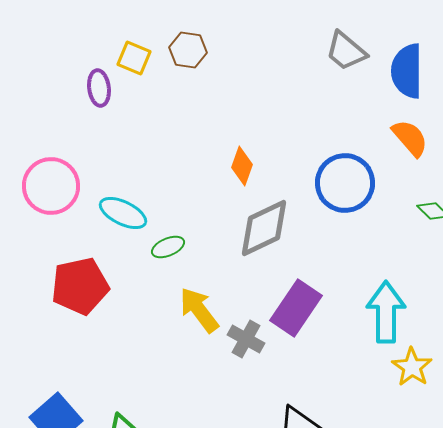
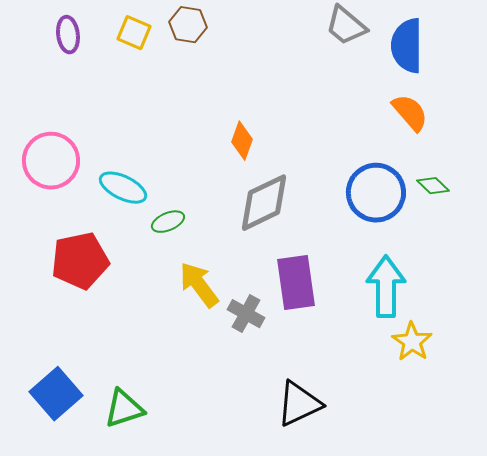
purple ellipse: (99, 88) -> (68, 35), moved
blue circle: (345, 183) -> (376, 193), moved
purple rectangle: (296, 308) -> (296, 283), turned -42

